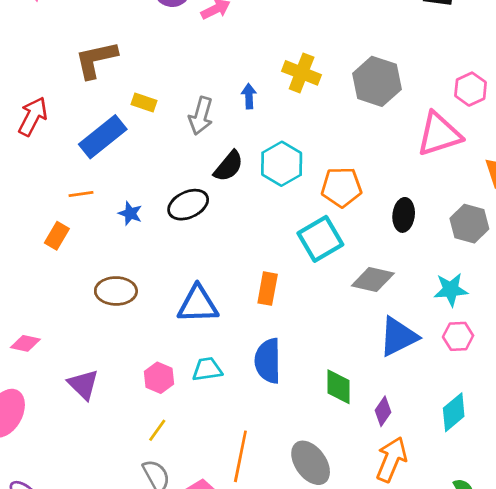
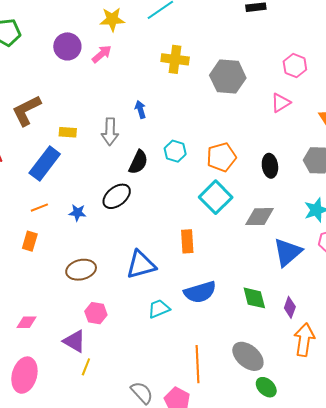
yellow cross: (302, 73) -> (175, 59), moved
pink triangle: (439, 134) -> (281, 103), size x0.6
cyan hexagon: (282, 164) -> (175, 151), size x0.7
blue semicircle: (268, 361) -> (200, 292), turned -92
pink hexagon: (159, 378) -> (96, 313), moved
yellow line: (157, 430) -> (86, 367), moved

